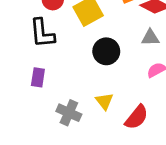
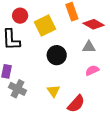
gray cross: (69, 113) -> (18, 89), moved

